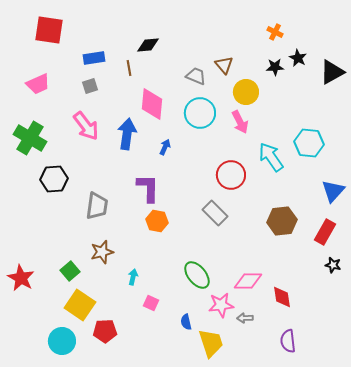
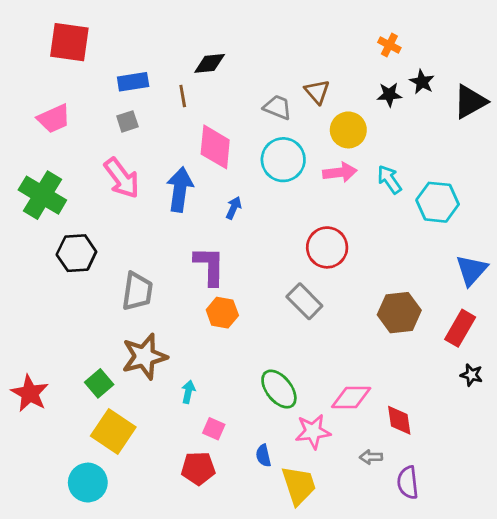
pink arrow: (240, 122) -> (340, 172), turned -70
cyan arrow: (271, 157) -> (389, 180), moved, size x0.7
brown star: (102, 252) -> (144, 356), size x1.4
gray arrow: (245, 318) -> (371, 457), moved
red pentagon: (105, 331) -> (198, 468), moved

